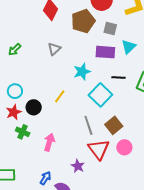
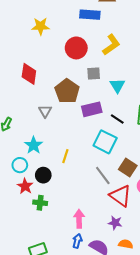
brown pentagon: (83, 21) -> (67, 91), moved
purple rectangle: (105, 52) -> (92, 109), moved
cyan star: (82, 72) -> (34, 145), moved
black line: (118, 77) -> (117, 119), turned 48
pink arrow: (49, 142) -> (79, 219), moved
purple star: (78, 166) -> (115, 223), moved

